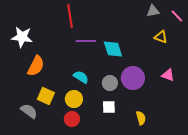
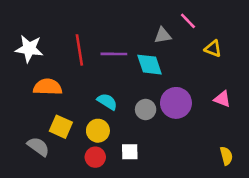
gray triangle: (153, 11) -> (163, 35), moved
red line: (70, 16) -> (79, 50), moved
pink line: (177, 16) -> (188, 21), moved
orange semicircle: (36, 66) -> (48, 87), turned -115
white square: (109, 107) -> (130, 152), moved
yellow semicircle: (141, 118) -> (226, 156), moved

